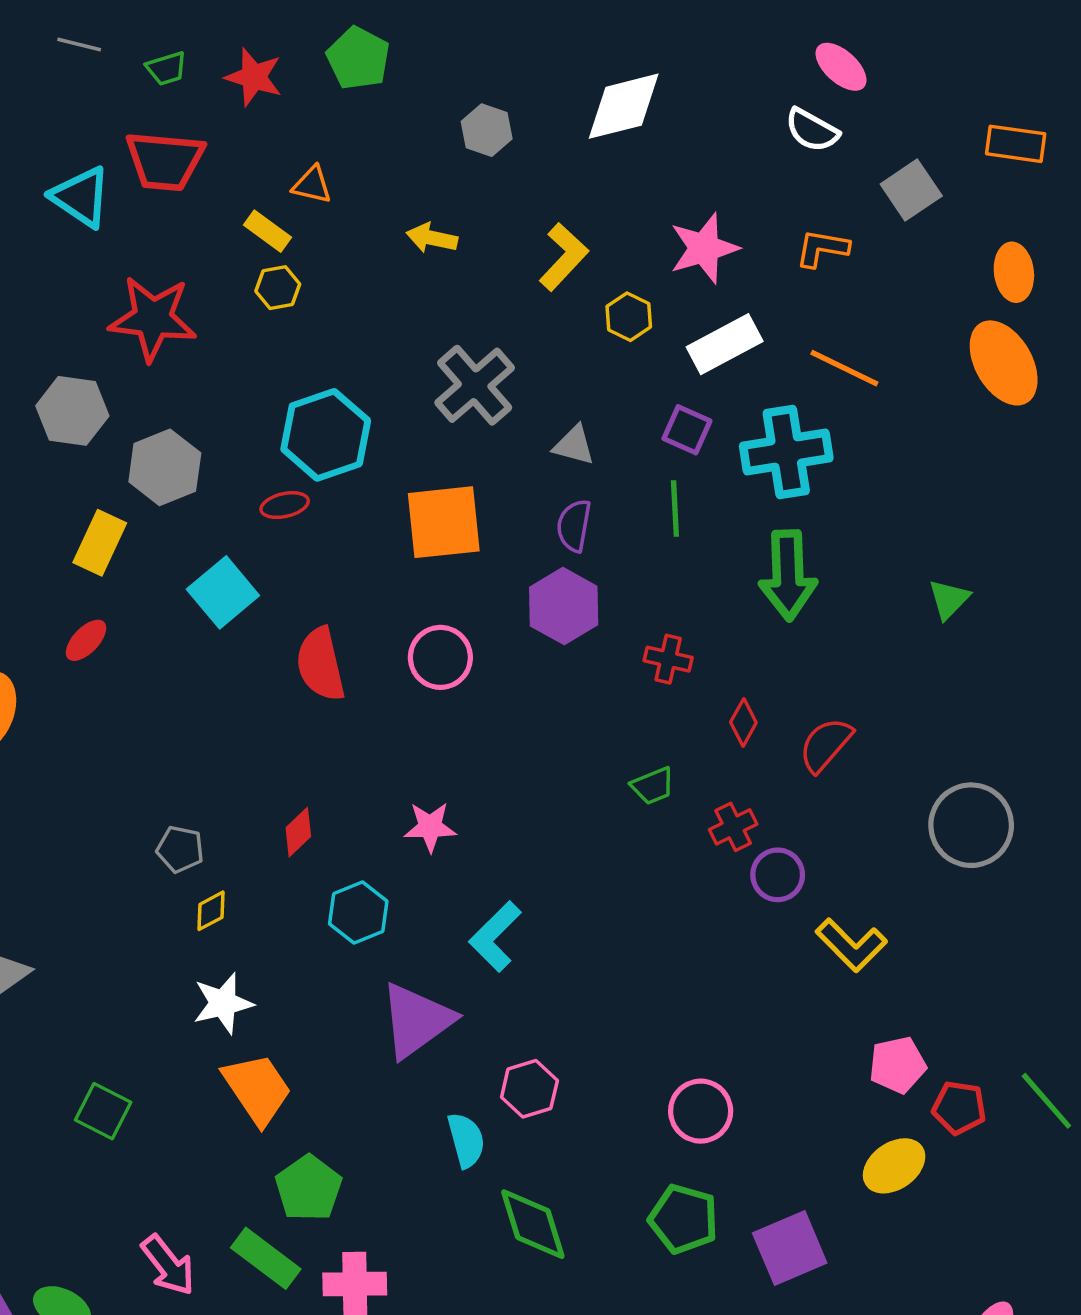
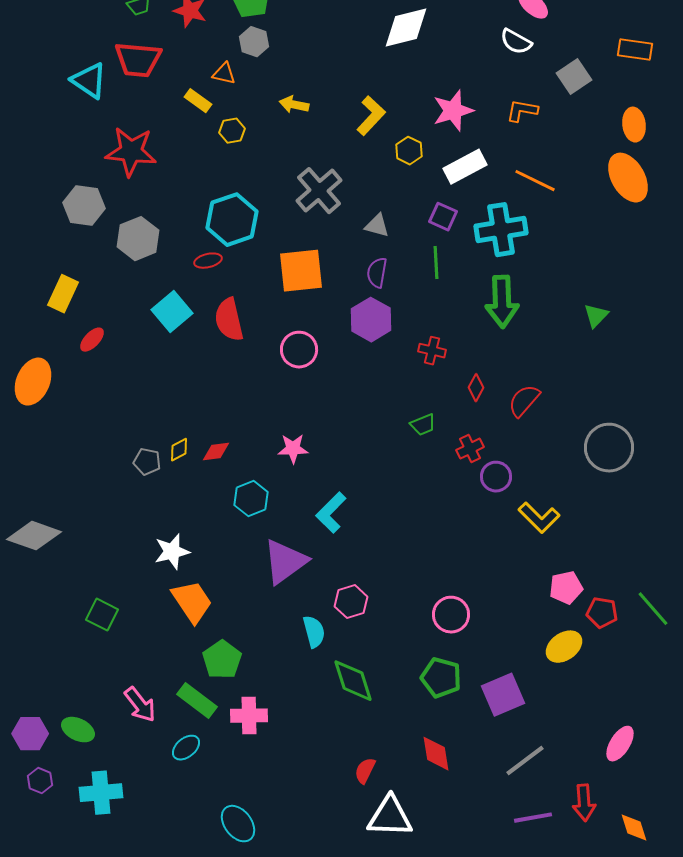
gray hexagon: (487, 130) -> (254, 42), moved
yellow hexagon: (278, 288) -> (232, 131), moved
yellow rectangle: (100, 543) -> (63, 294), moved
red semicircle: (321, 664) -> (229, 320), moved
red diamond: (298, 832) -> (216, 452), turned 36
yellow diamond: (211, 911) -> (179, 450), moved

